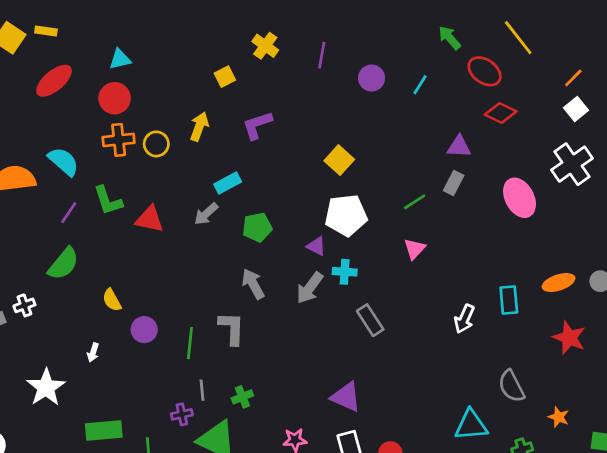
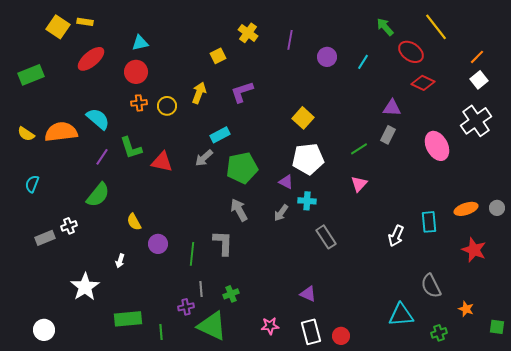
orange cross: (119, 140) -> (139, 103), size x0.7
green pentagon: (257, 227) -> (242, 168), size x1.4
gray arrow: (310, 288) -> (281, 213), size x0.7
purple triangle: (346, 397) -> (308, 294), size x0.7

